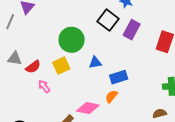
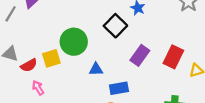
purple rectangle: (132, 30) -> (140, 55), moved
yellow square: (61, 66) -> (51, 58), moved

